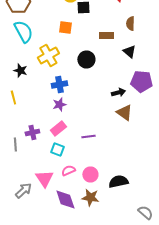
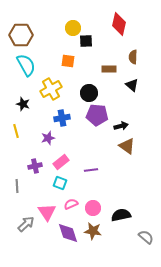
purple pentagon: (141, 82) -> (97, 115), moved
purple star: (59, 104) -> (48, 138), moved
gray line: (15, 144) -> (17, 186), moved
gray semicircle: (145, 212) -> (146, 237), moved

